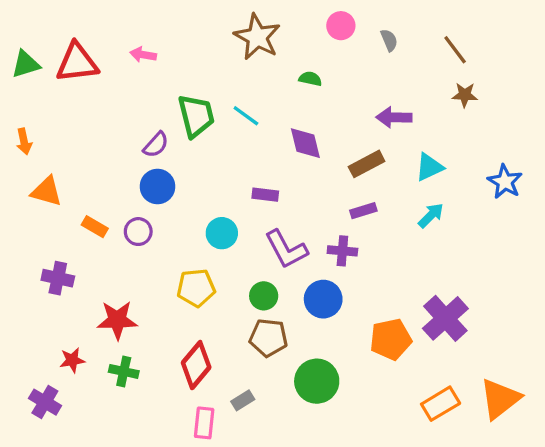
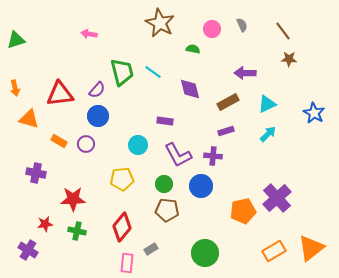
pink circle: (341, 26) -> (212, 29), moved
red triangle: (77, 63) -> (60, 94), moved
green circle: (317, 381) -> (205, 253), moved

